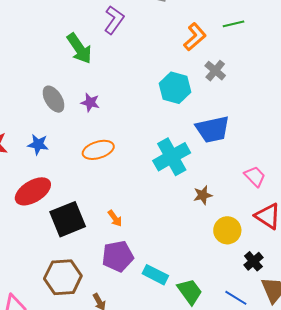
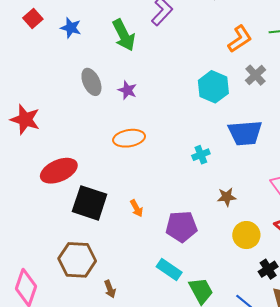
blue star: (38, 144) -> (71, 28), moved
cyan cross: (172, 157) -> (201, 155), size x0.5
black square: (68, 219) -> (90, 203), turned 33
purple pentagon: (118, 256) -> (181, 227), moved

